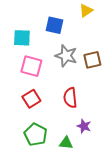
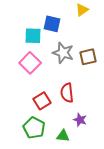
cyan square: (22, 38) -> (33, 36), moved
pink square: (31, 66) -> (30, 63), turned 30
red square: (31, 99) -> (42, 101), moved

